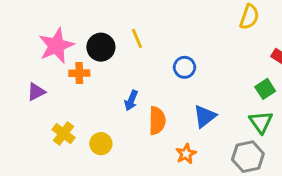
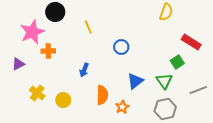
black circle: (101, 47) -> (55, 12), moved
orange semicircle: (157, 121) -> (102, 95), moved
green triangle: (261, 122) -> (164, 81), moved

